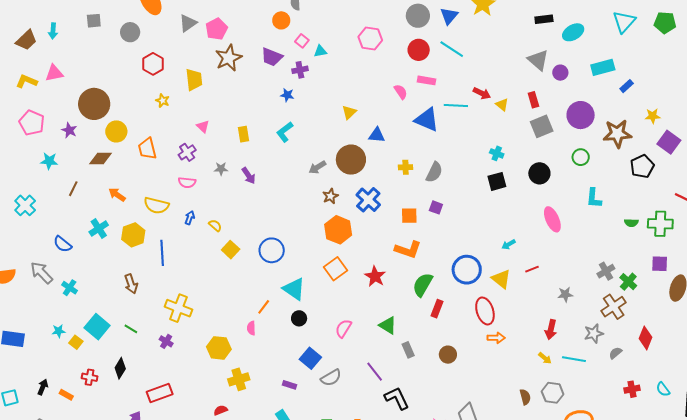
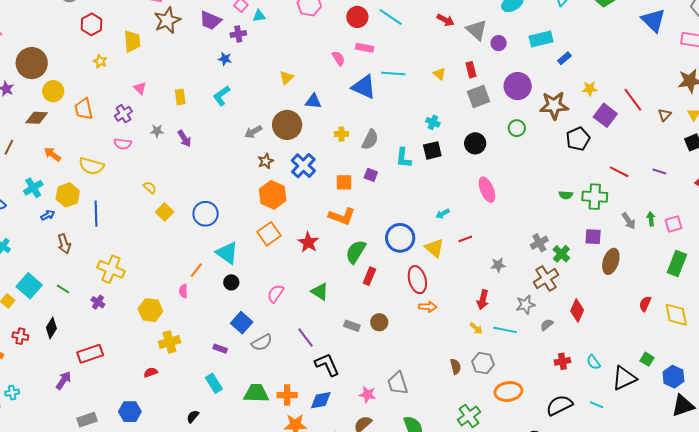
red arrow: (482, 93) -> (445, 20), moved
cyan L-shape: (594, 198) -> (404, 158), moved
blue arrow: (190, 218) -> (48, 215), moved, turned 40
gray rectangle: (408, 350) -> (352, 326), moved, turned -49

